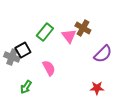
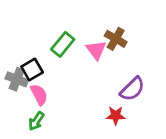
purple semicircle: (103, 54) -> (132, 89), moved
pink semicircle: (49, 68) -> (39, 95), moved
red star: (97, 88) -> (116, 115), moved

